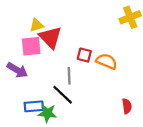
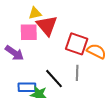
red square: (84, 55) -> (77, 44), size x1.6
gray line: (69, 76) -> (77, 73), moved

